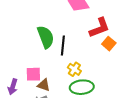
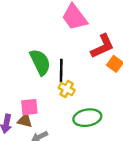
yellow cross: (74, 69) -> (67, 89), moved
brown triangle: (44, 85) -> (25, 121), moved

